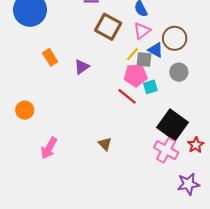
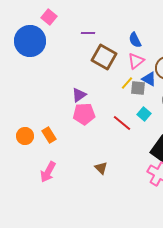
orange rectangle: (50, 57) -> (49, 135), moved
pink pentagon: (136, 75) -> (84, 114), moved
cyan square: (150, 87) -> (144, 114), turned -32

